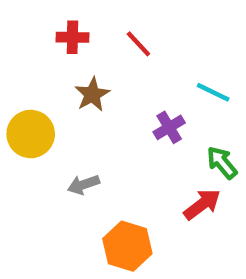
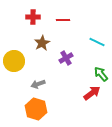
red line: (138, 44) -> (63, 20), turned -48
purple cross: (169, 127) -> (66, 58), moved
orange hexagon: (127, 246) -> (36, 109), moved

